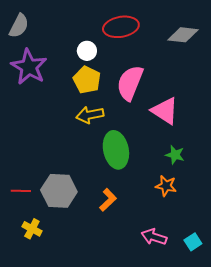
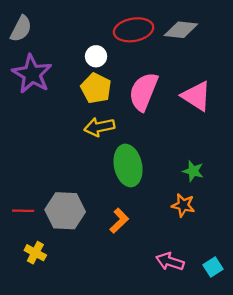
gray diamond: (183, 35) -> (181, 30), moved
pink triangle: (165, 111) -> (196, 96), moved

